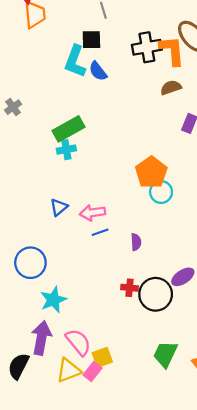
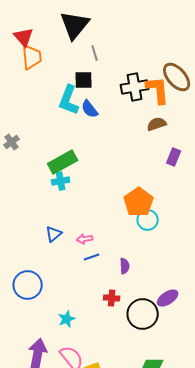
pink arrow: (92, 213) -> (85, 239), size x0.7
red cross: (129, 288) -> (112, 298), moved
cyan star: (53, 300) -> (67, 319), moved, size x0.7

